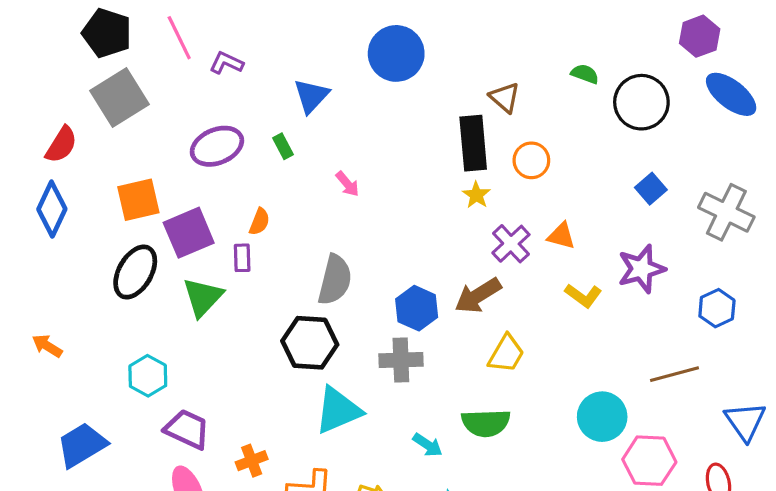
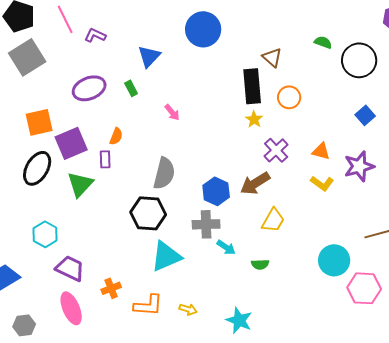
orange triangle: (561, 236) -> (321, 151), moved
green semicircle: (486, 423) -> (260, 264), size x0.6
cyan arrow: (428, 445) -> (226, 247), moved

